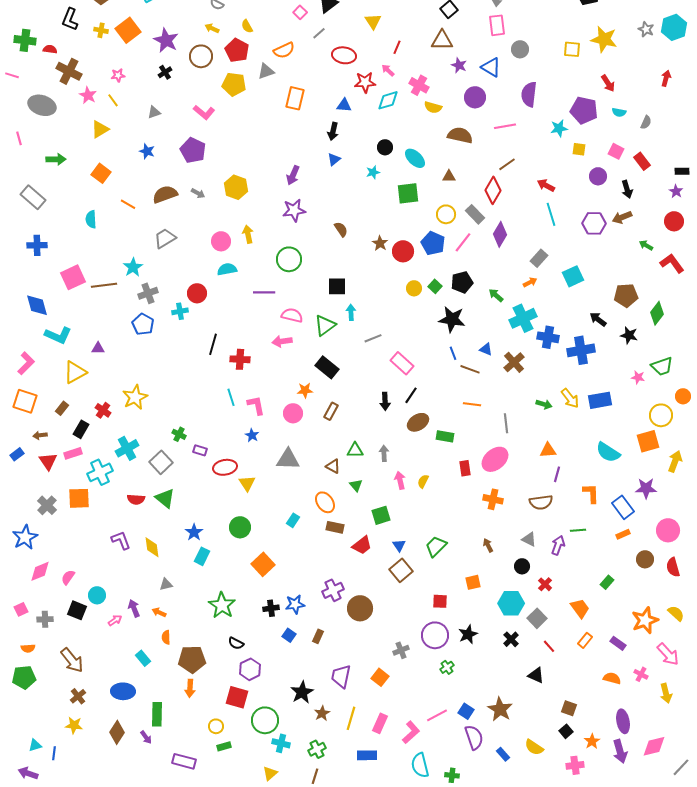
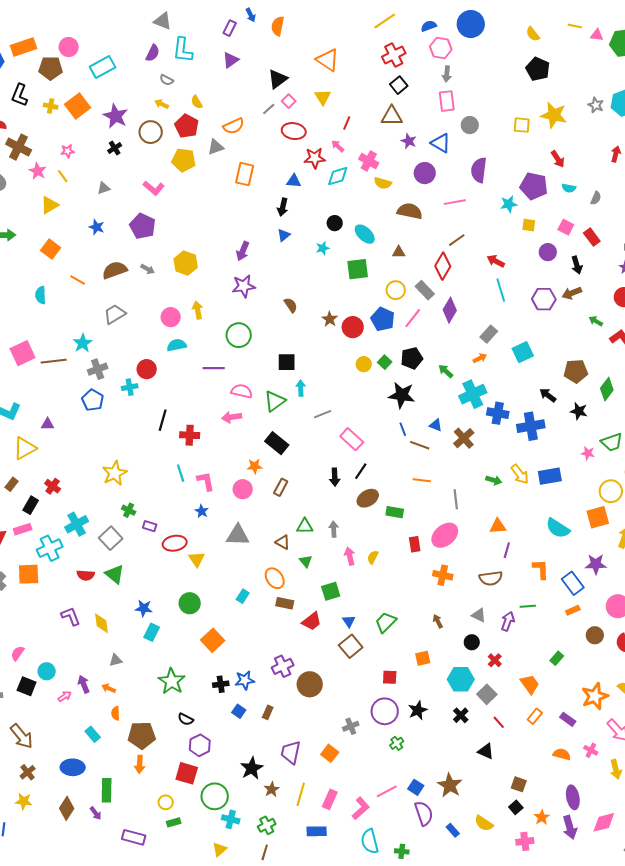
pink square: (300, 12) -> (289, 101), moved
yellow star: (135, 397) -> (115, 473), moved
blue star: (194, 532) -> (144, 608), turned -30

